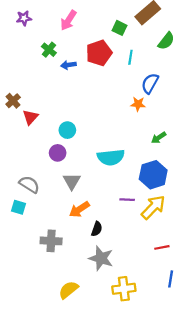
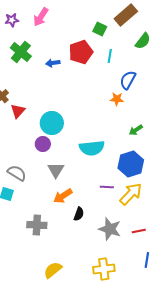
pink arrow: (68, 20) -> (41, 17), moved
green cross: (49, 50) -> (21, 52), moved, size x1.5
cyan circle: (67, 130) -> (52, 123), size x1.5
gray star: (101, 258) -> (110, 229), moved

